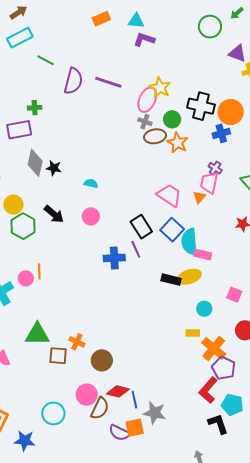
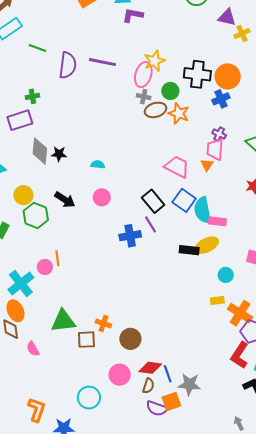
yellow star: (160, 88) -> (155, 61), turned 30
brown semicircle: (100, 408) -> (148, 386), moved, size x0.7

